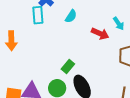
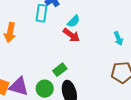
red arrow: (100, 34) -> (71, 35), moved

